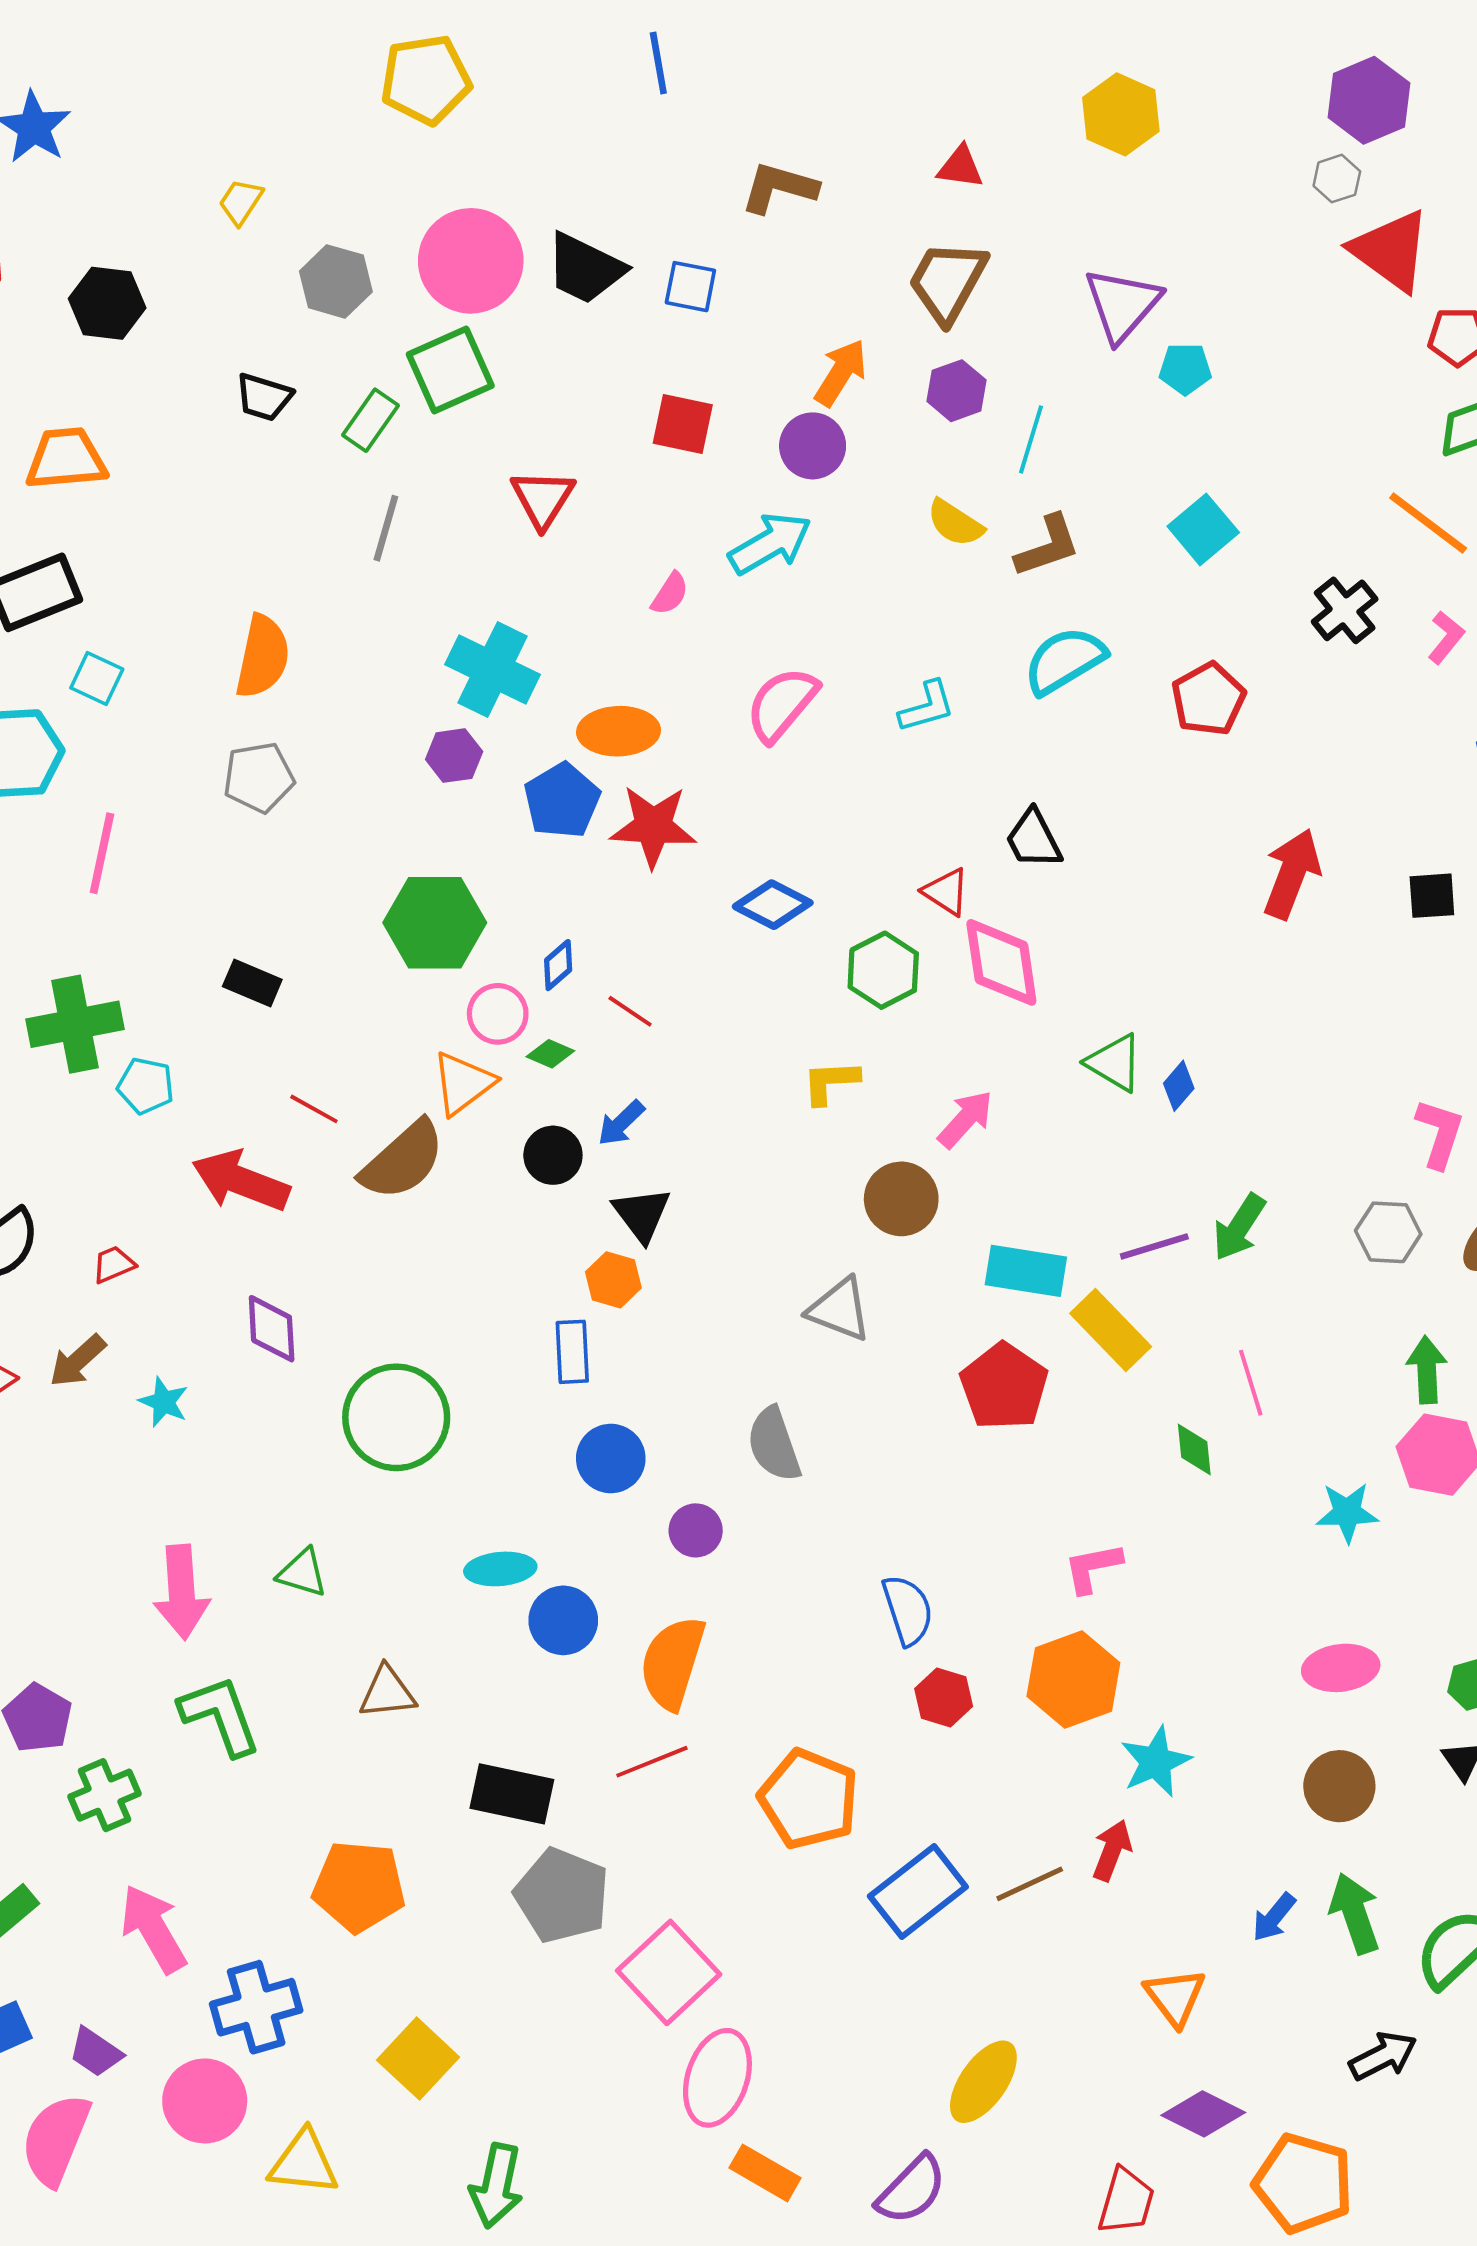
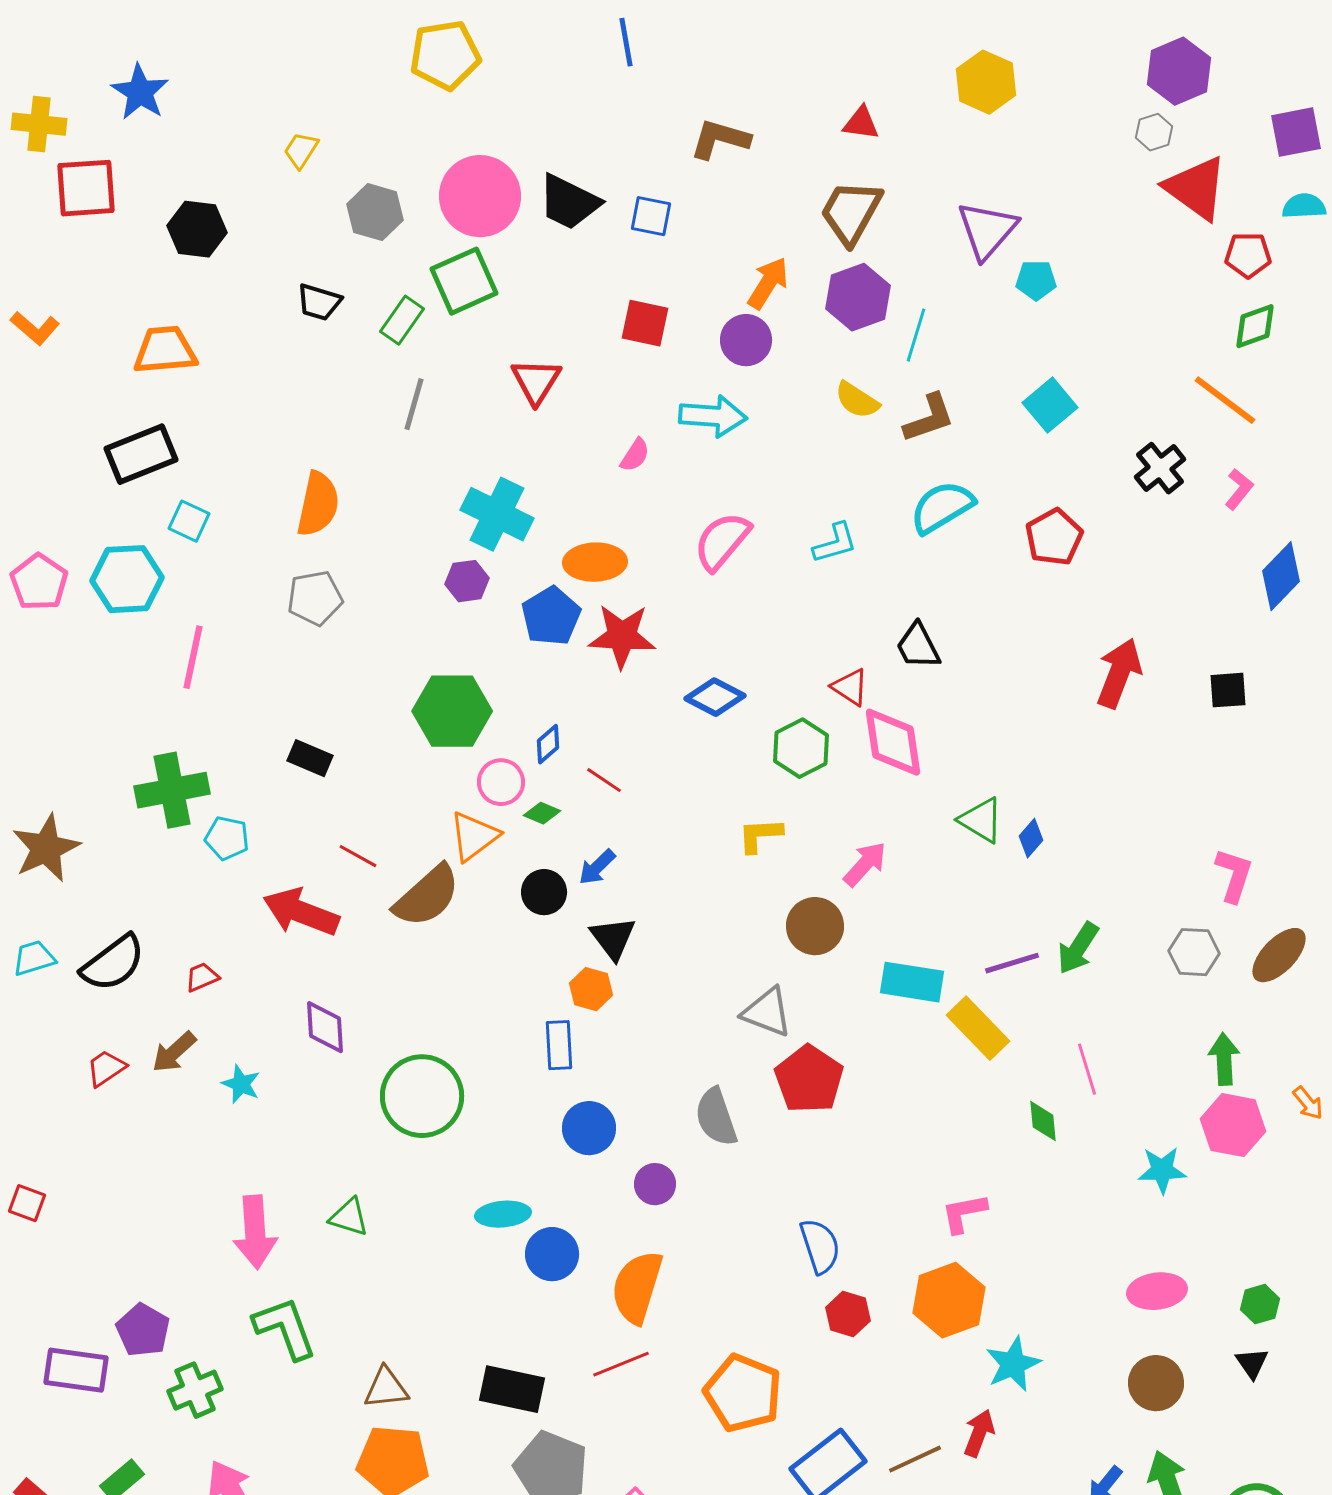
purple hexagon: (956, 391) -> (858, 297), size x1.4
cyan arrow: (770, 544) -> (713, 416), turned 34
red pentagon: (1004, 1387) -> (809, 1079), moved
brown triangle: (387, 1692) -> (386, 1388), moved

